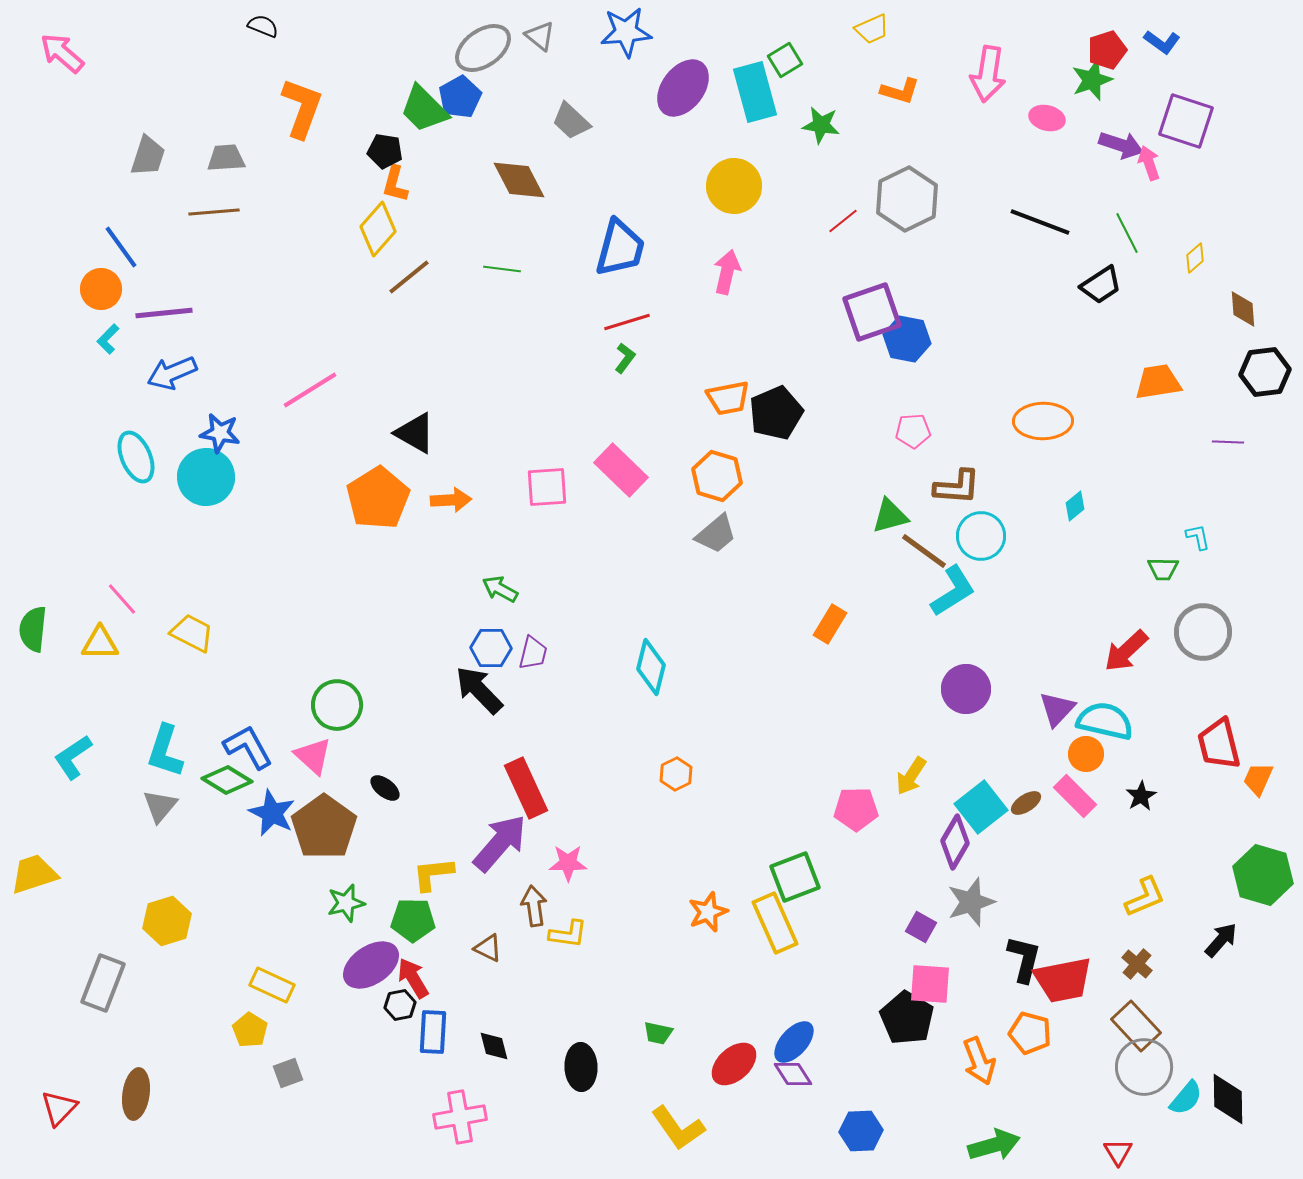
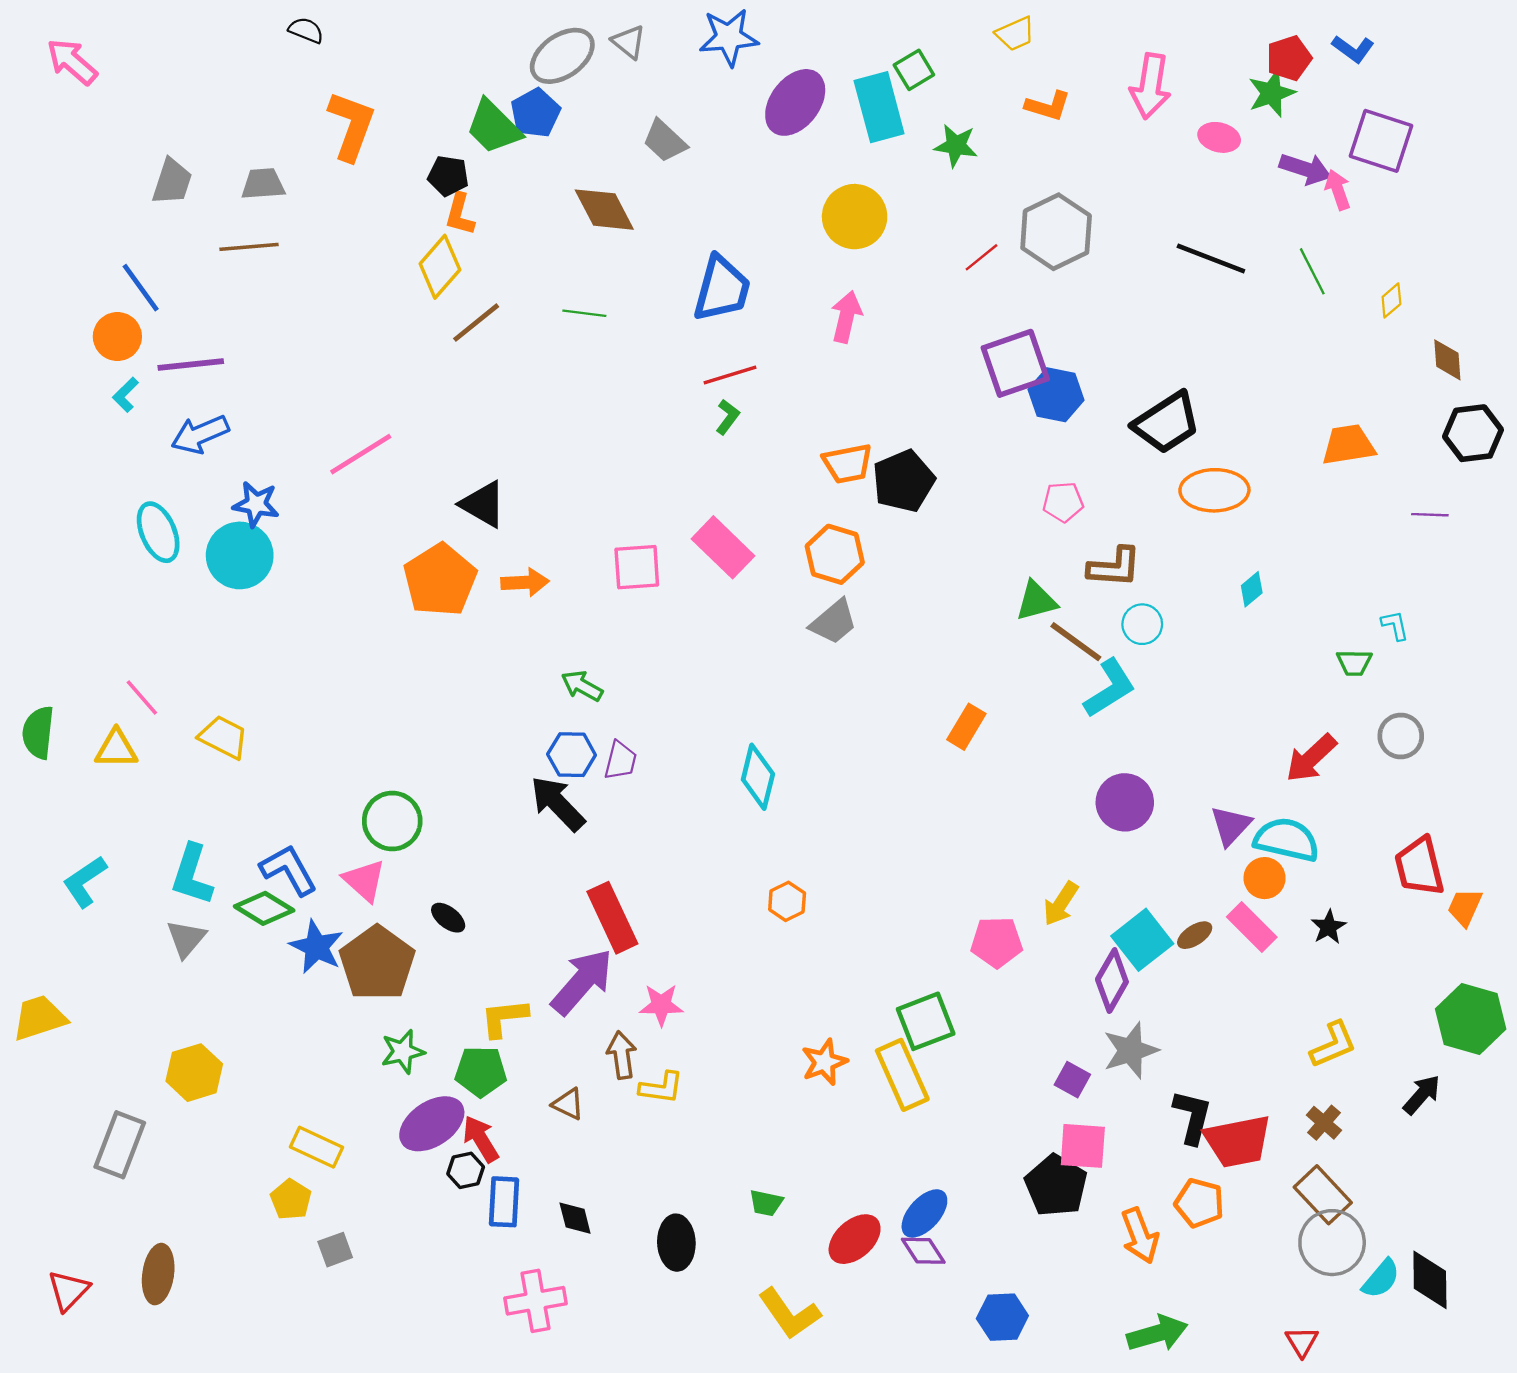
black trapezoid: (1101, 285) -> (1167, 423), moved, size x1.4
cyan circle: (981, 536) -> (1142, 624), size x0.7
gray circle: (1203, 632) -> (1401, 736), size x0.7

